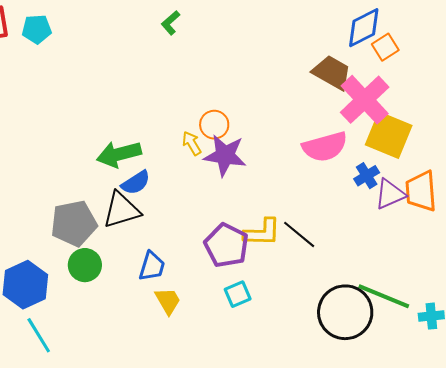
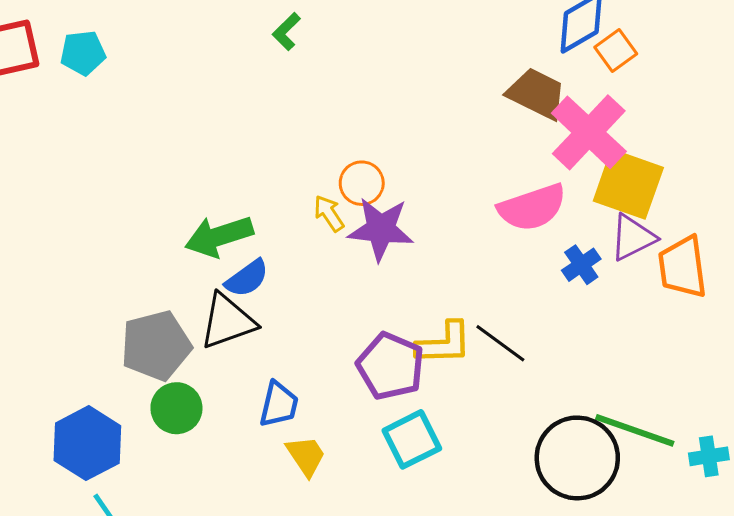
blue cross: (367, 176) -> (581, 265), moved
purple triangle: (390, 194) -> (633, 237), moved
cyan square: (238, 294) -> (412, 439), size x1.4

